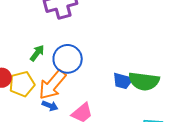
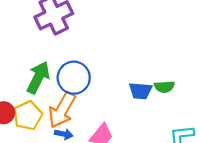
green arrow: (37, 53) -> (38, 77), size x1.6
green semicircle: (144, 81) -> (164, 87), size x0.6

